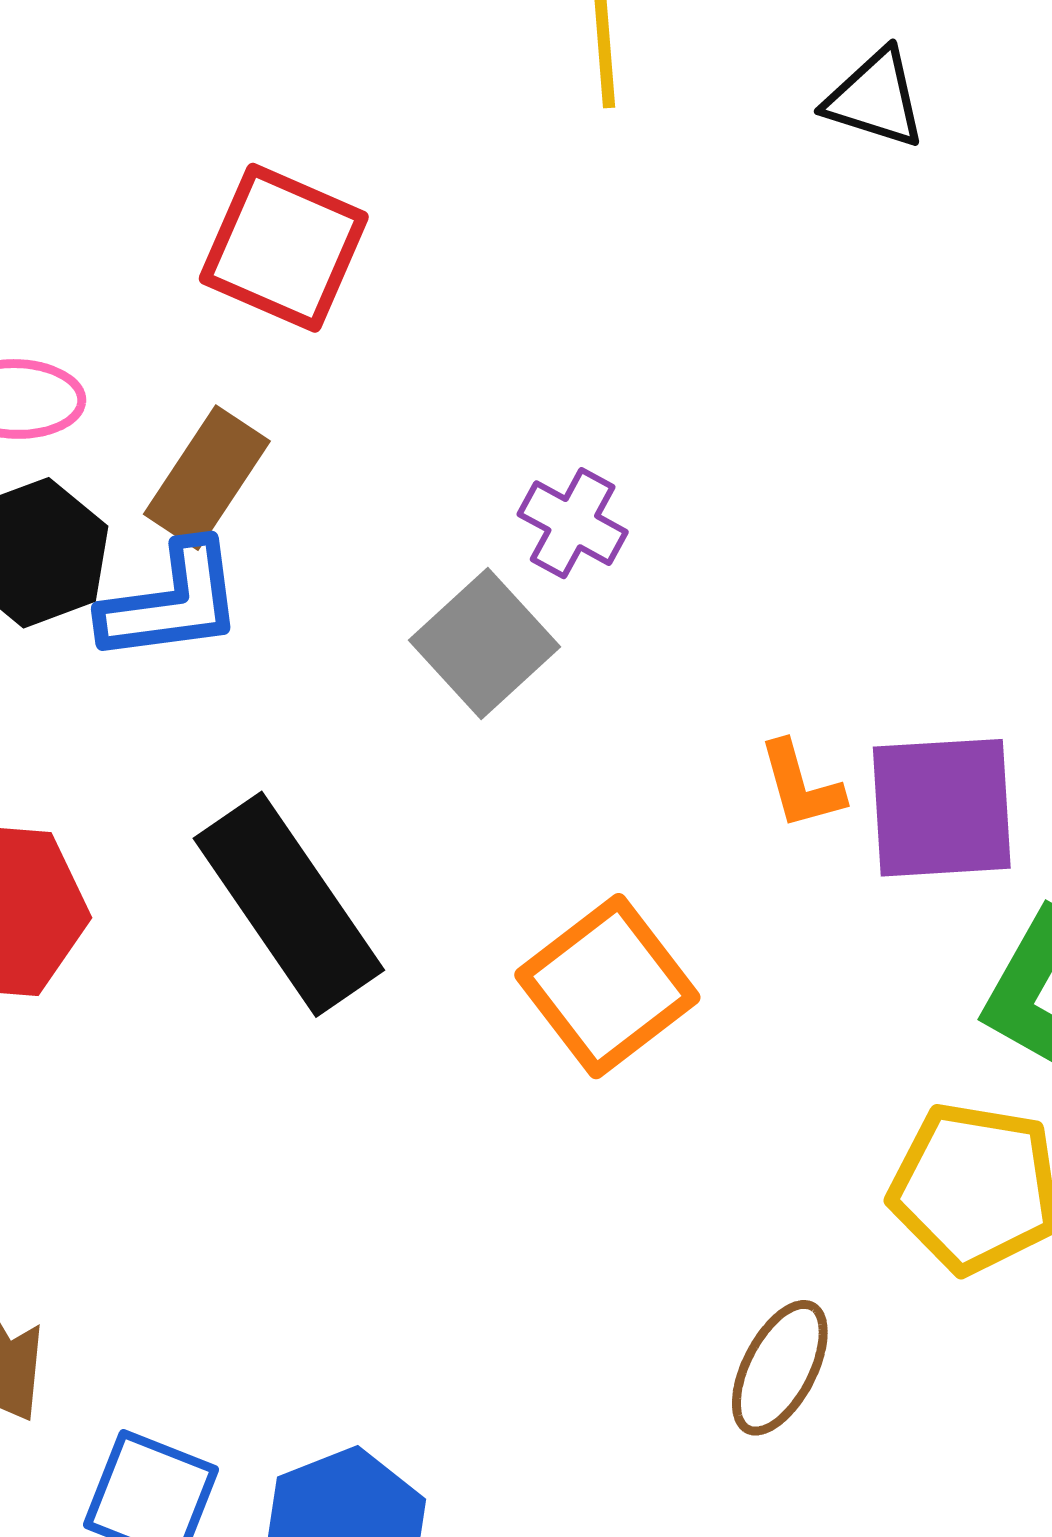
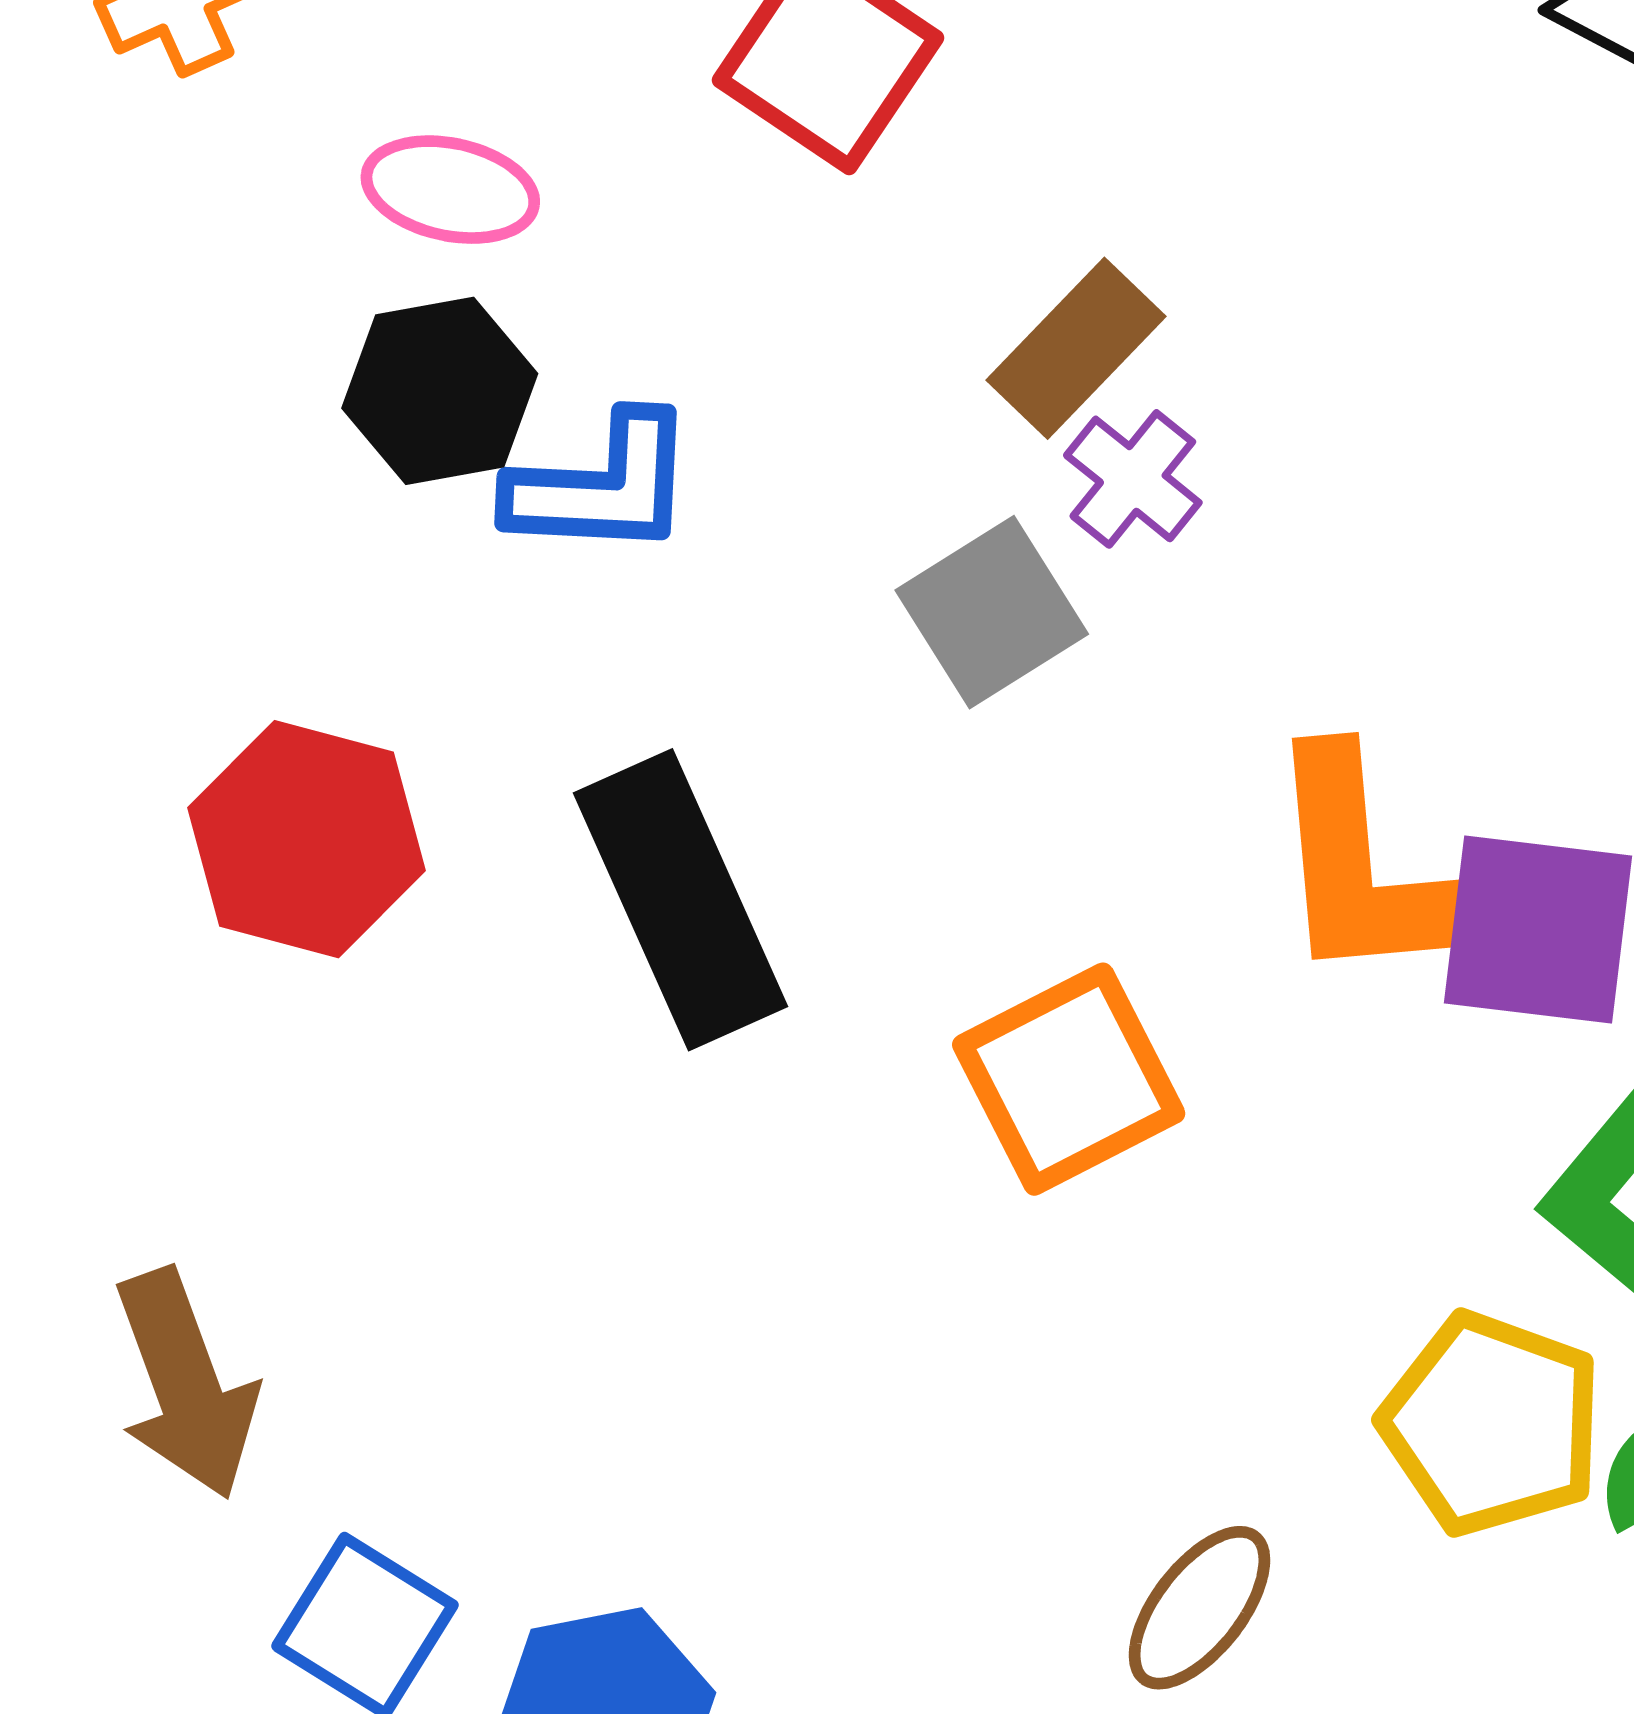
brown rectangle: (207, 478) -> (1076, 348), moved
orange L-shape: (801, 785) -> (1363, 868), size x2.0

